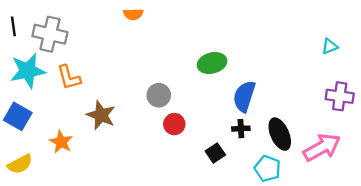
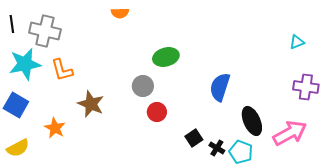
green ellipse: (212, 63) -> (166, 57), moved
black cross: (241, 129) -> (217, 148), moved, turned 35

